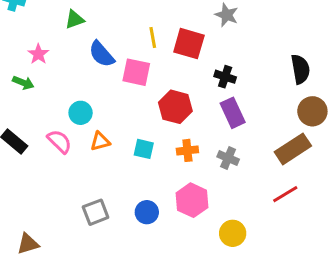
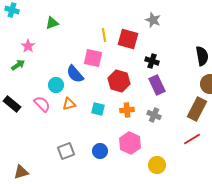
blue semicircle: (102, 54) -> (75, 74), moved
green arrow: (23, 83) -> (18, 65), turned -56
brown rectangle: (293, 149) -> (197, 109), turned -30

